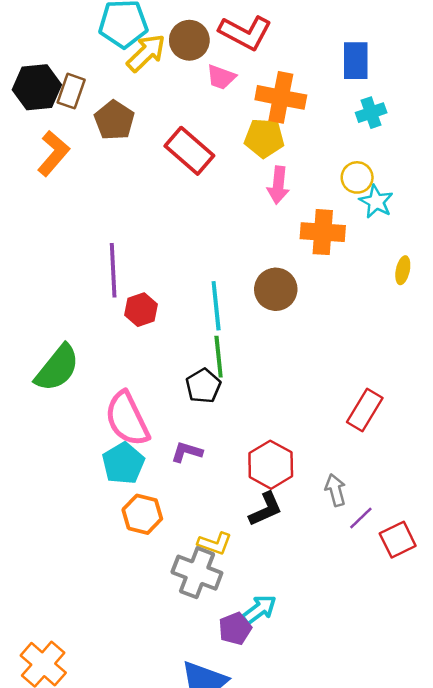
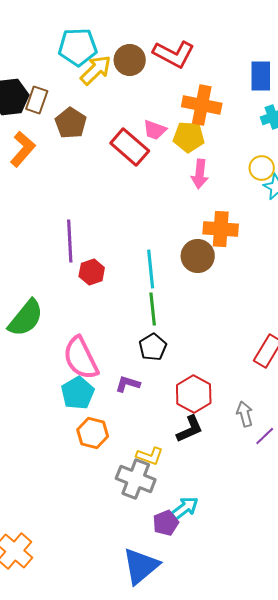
pink trapezoid: (221, 77) -> (155, 130), moved
orange cross: (323, 232) -> (221, 229), moved
black pentagon: (203, 386) -> (153, 347), moved

